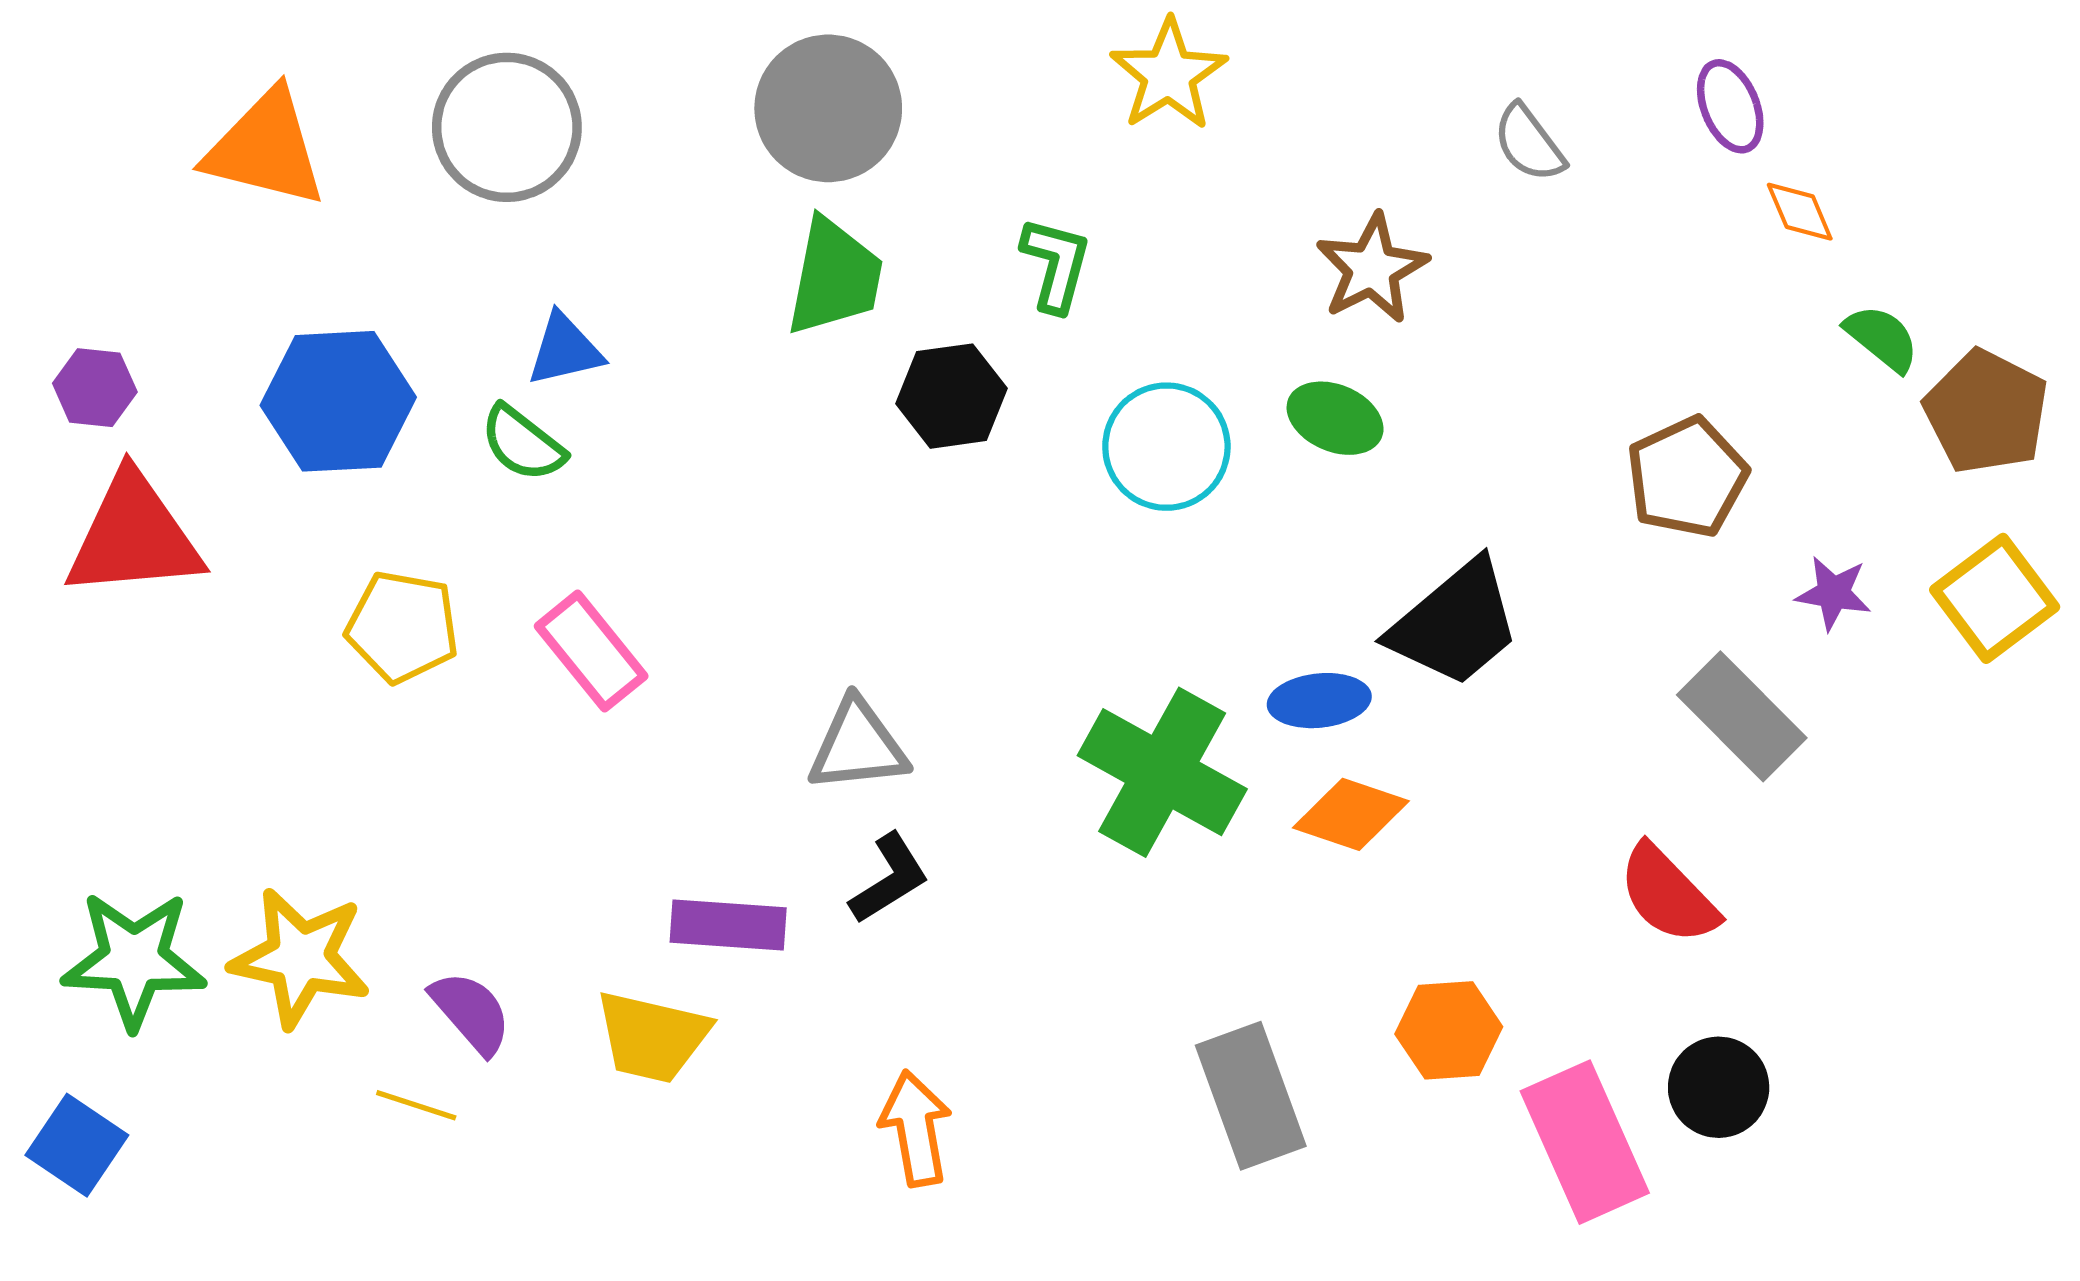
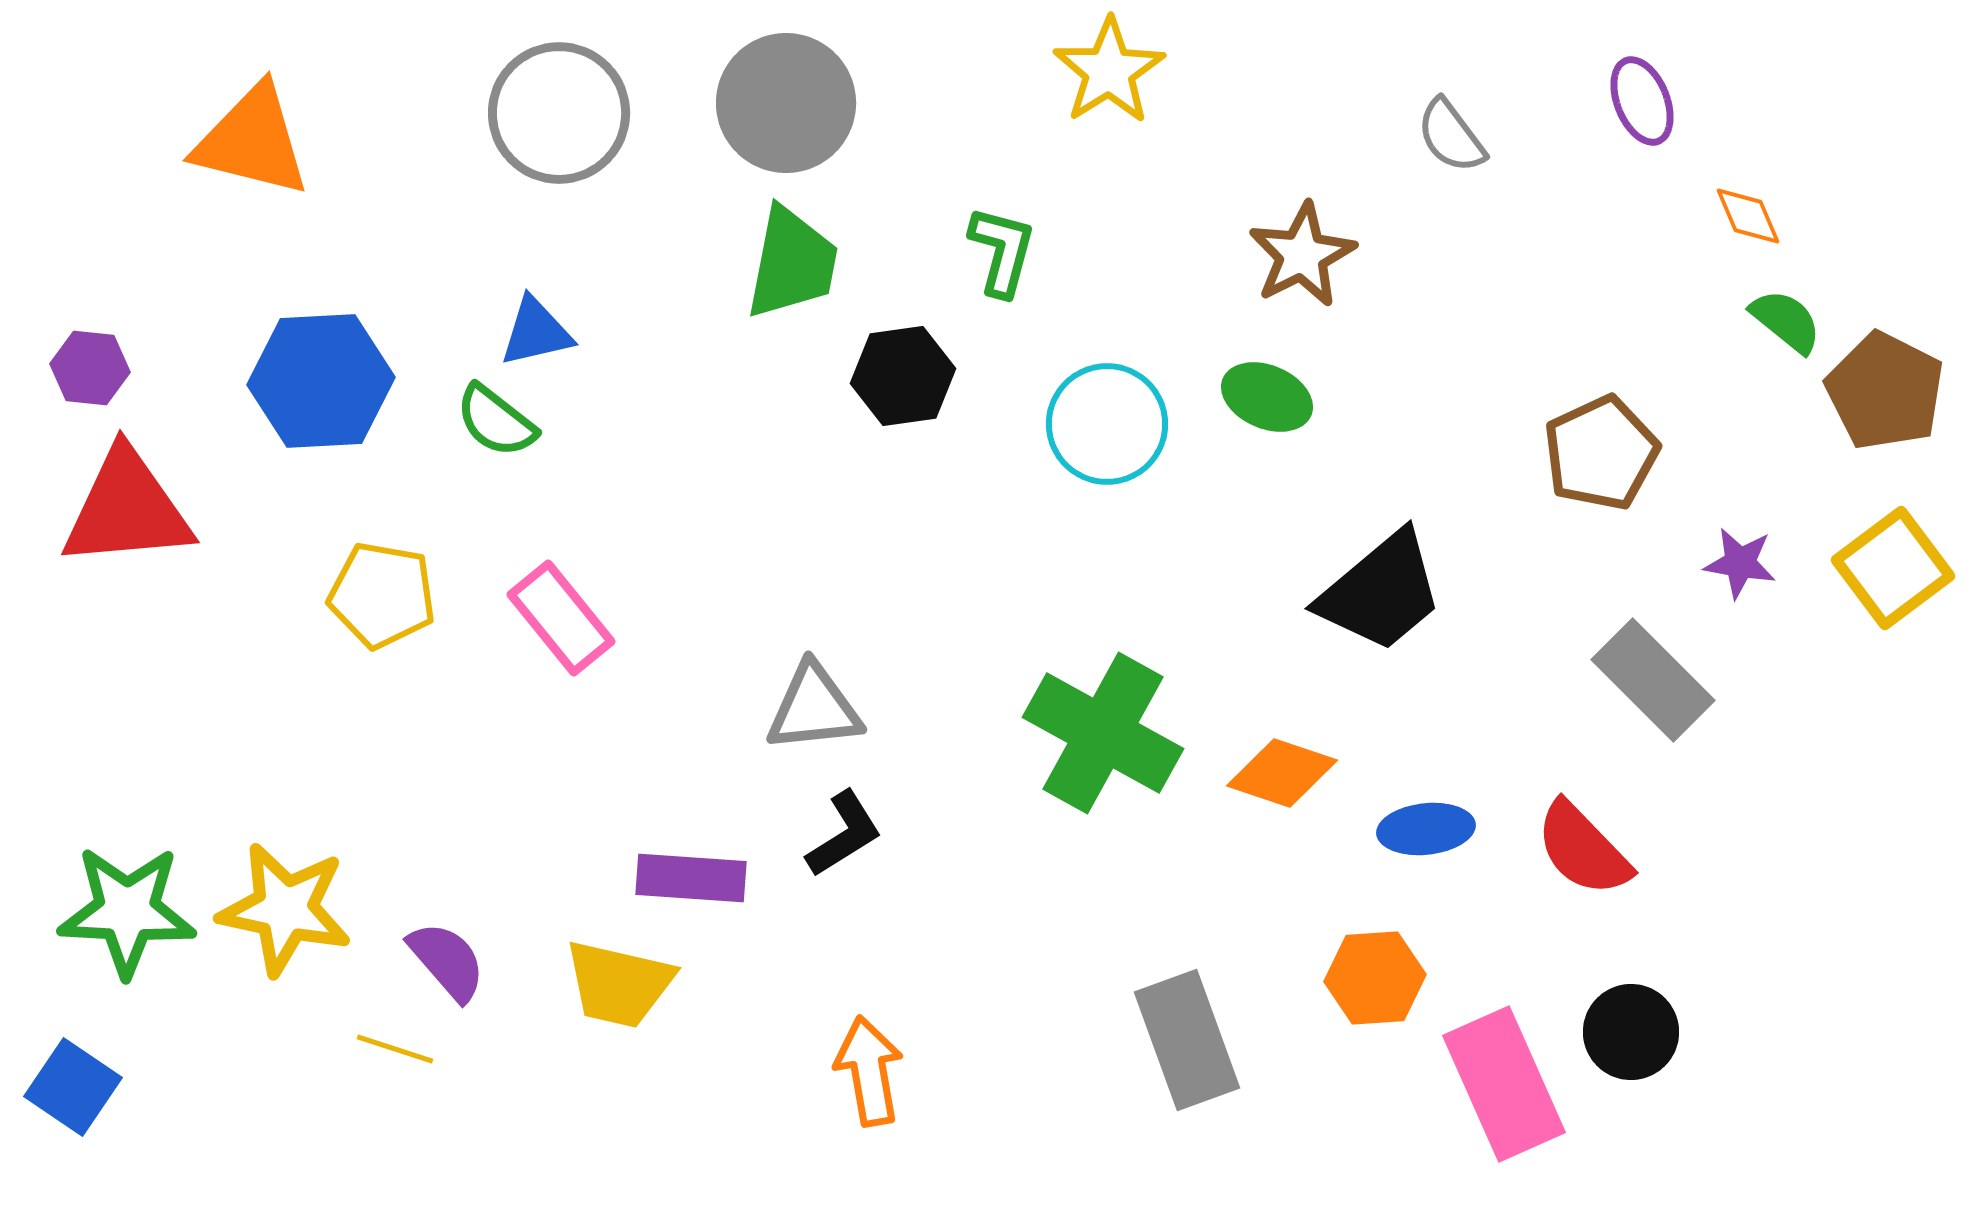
gray circle: (507, 127) -> (559, 113), moved
orange diamond: (1800, 212) -> (1748, 216), moved
blue ellipse: (1319, 701) -> (1426, 829), moved

